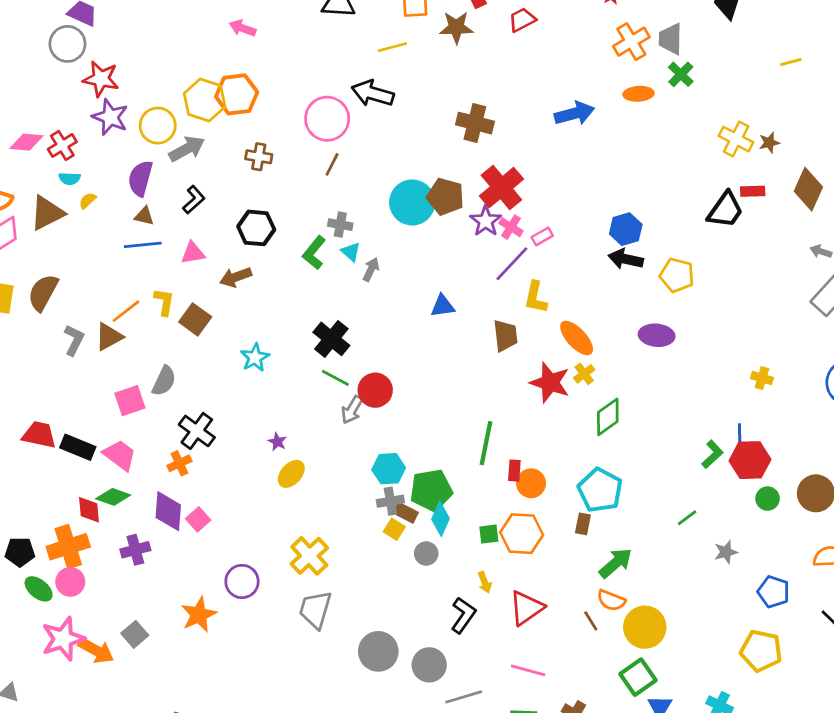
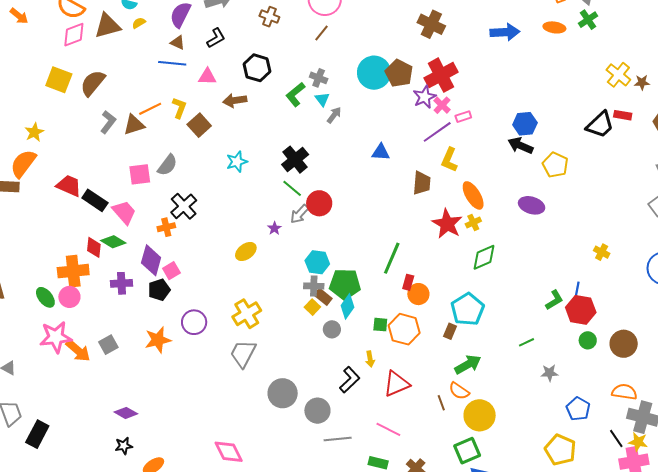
purple star: (277, 442) -> (274, 228), moved
black pentagon: (20, 552) -> (159, 290), moved, turned -30

